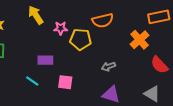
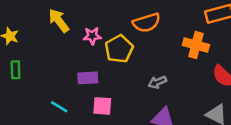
yellow pentagon: (81, 39) -> (119, 49), turned -30
orange cross: (140, 40) -> (196, 45), turned -30
purple rectangle: (45, 60) -> (88, 78), moved

